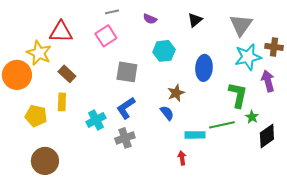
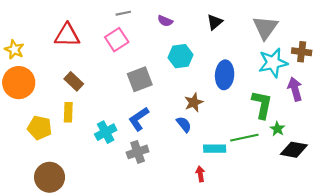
yellow star: (39, 53) -> (14, 50), moved, size x0.7
gray square: (127, 72) -> (140, 79), turned -30
black diamond: (267, 136) -> (294, 150), turned 45

